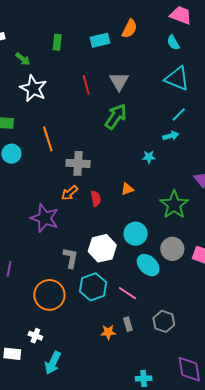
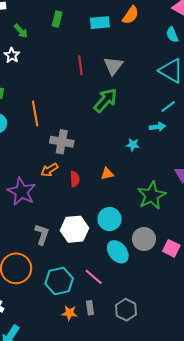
white star: (33, 88) -> (12, 55), moved, size x0.6
cyan hexagon: (93, 287) -> (59, 281), moved

